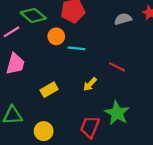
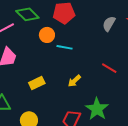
gray semicircle: (123, 19) -> (109, 24), turned -49
red line: (117, 67) -> (109, 68), moved

